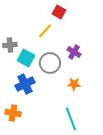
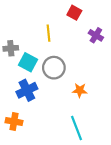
red square: (59, 12) -> (74, 13), moved
yellow line: (45, 31) -> (48, 33), turned -49
purple cross: (74, 52) -> (96, 35), moved

